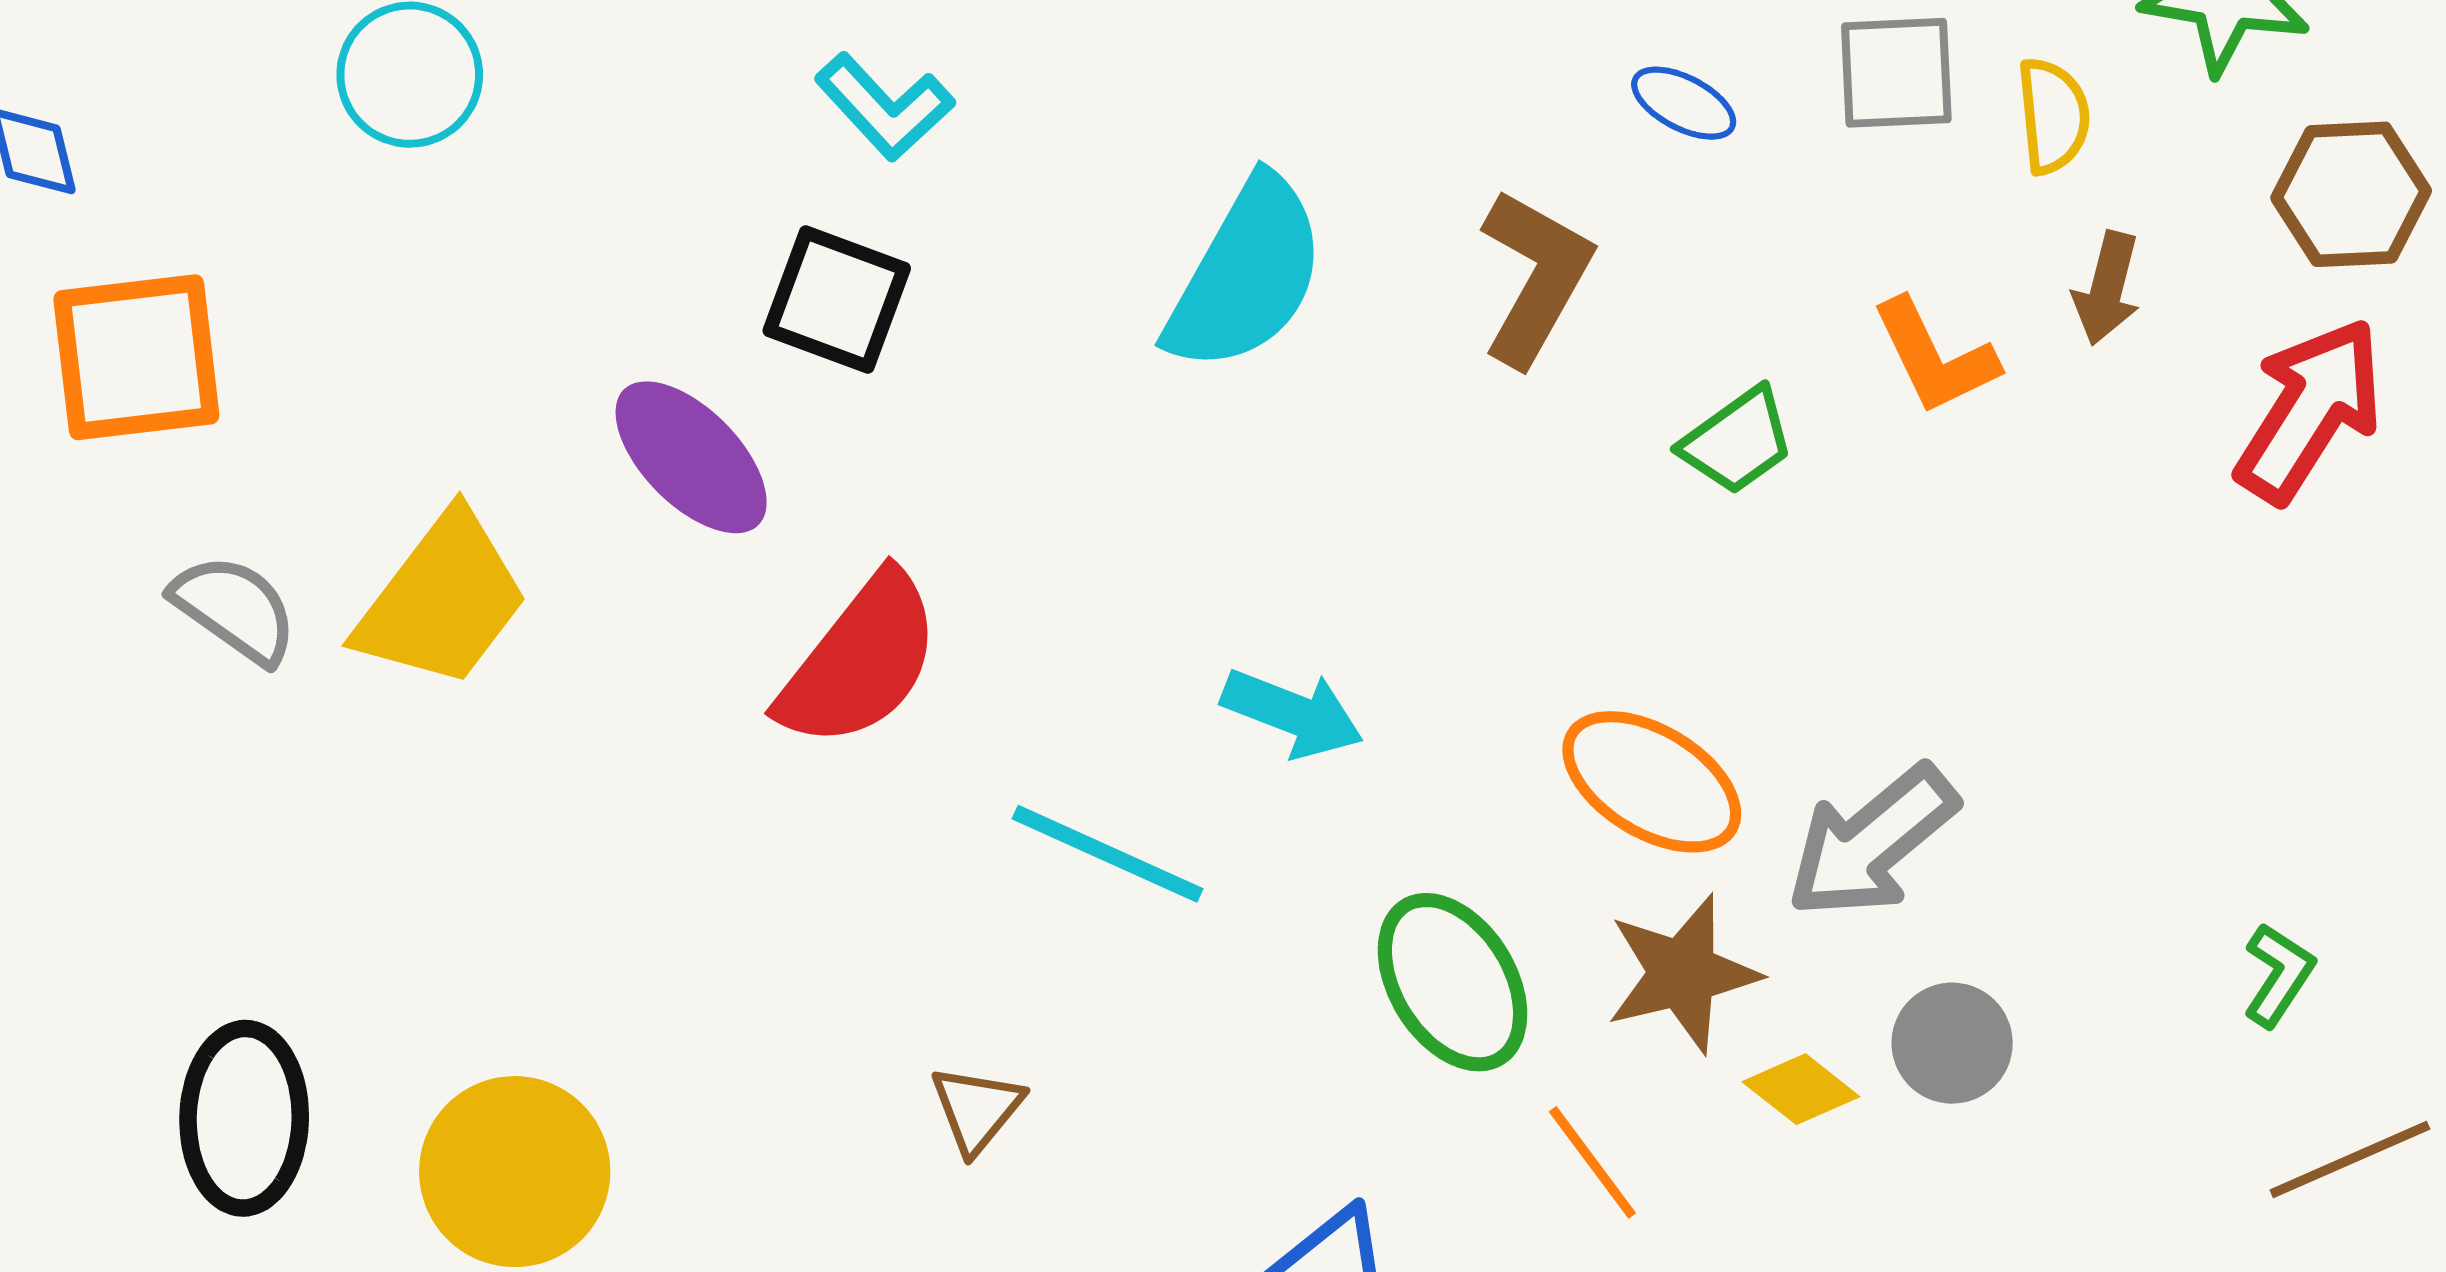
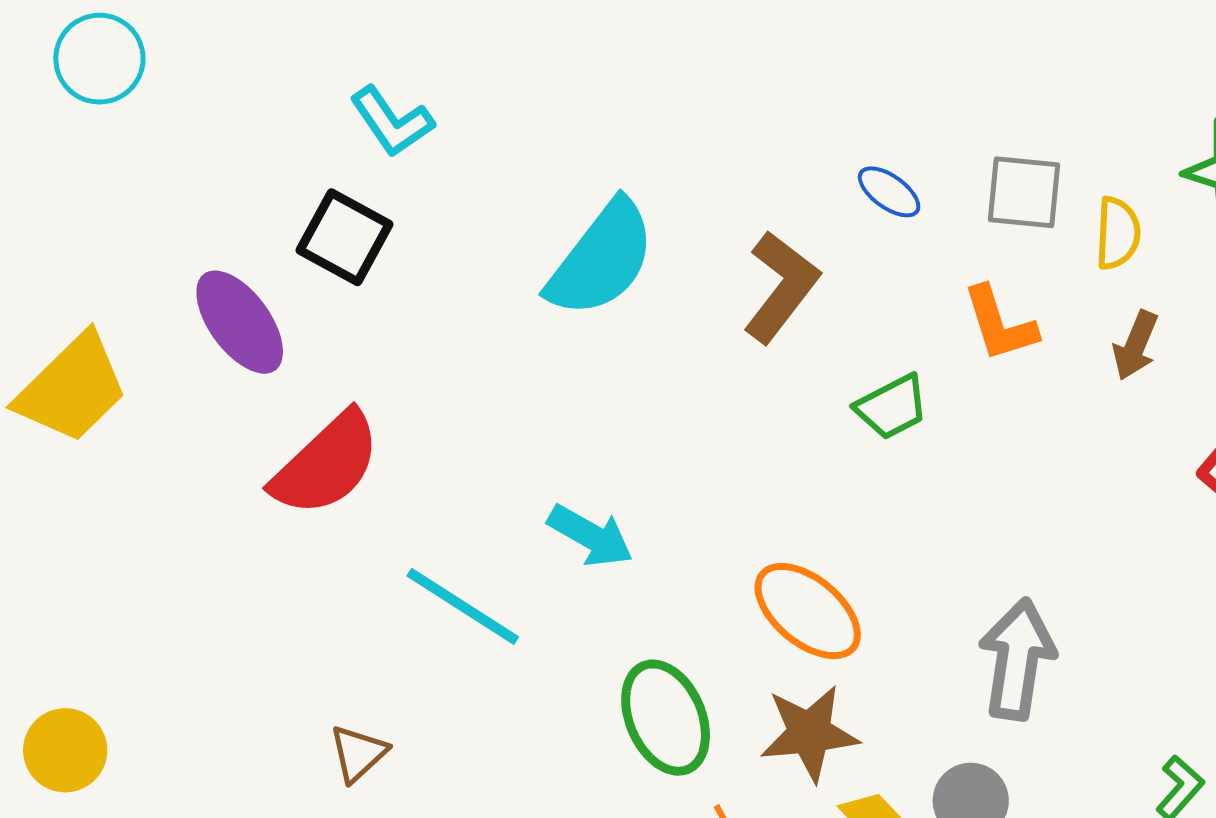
orange L-shape: (1935, 357) -> (1000, 324), moved
gray arrow: (1872, 842) -> (1017, 659), moved, turned 130
yellow circle: (515, 1172) -> (65, 750), size x0.7

